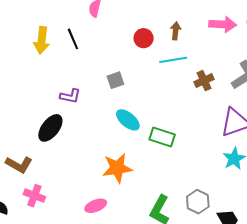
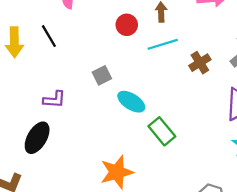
cyan ellipse: (128, 120) -> (131, 102), moved
green rectangle: (162, 137) -> (162, 131), turned 40

